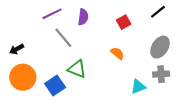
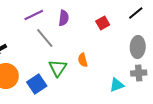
gray ellipse: (160, 47) -> (138, 47), turned -30
orange semicircle: (117, 53) -> (83, 60), moved, turned -144
green triangle: (77, 69) -> (58, 68), turned 42

